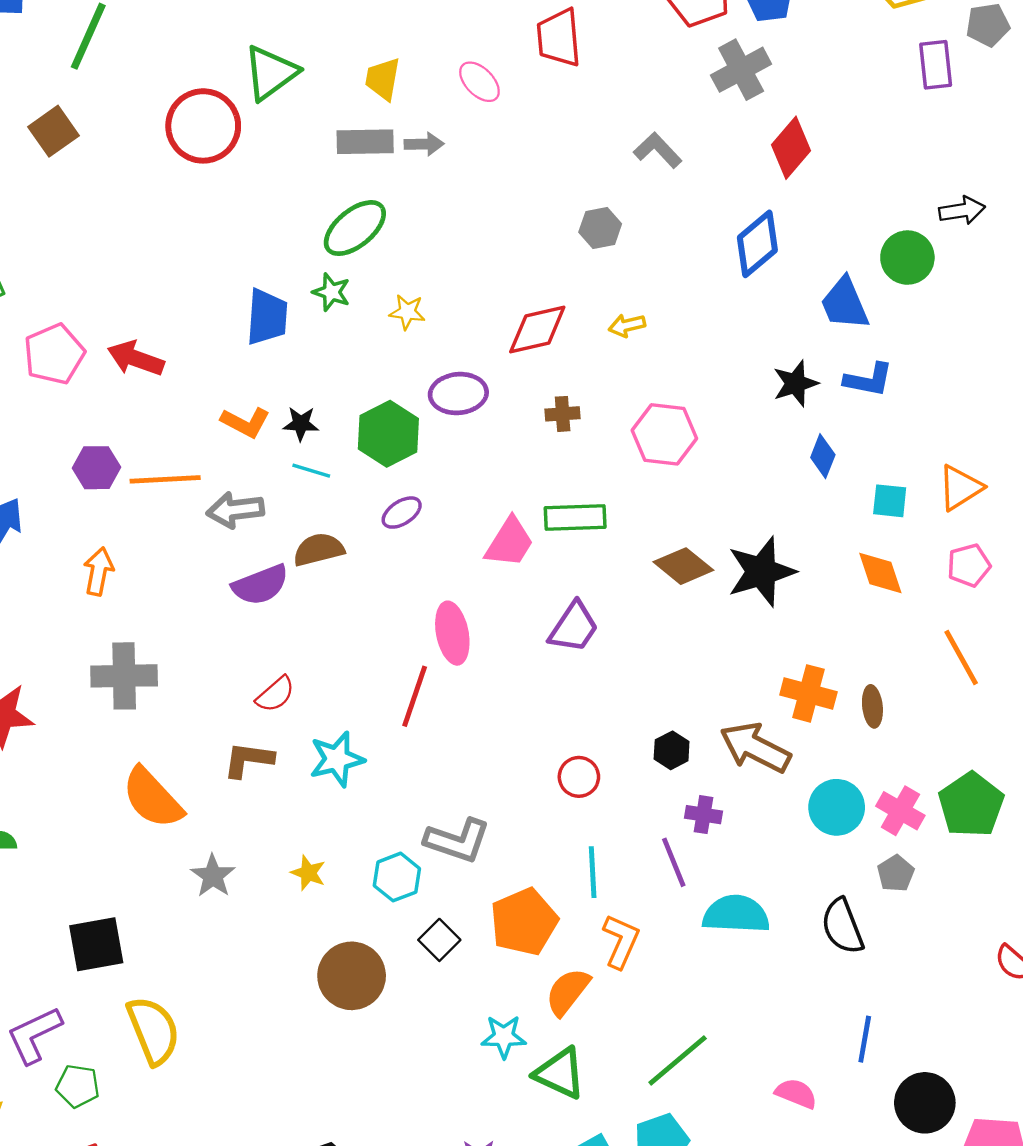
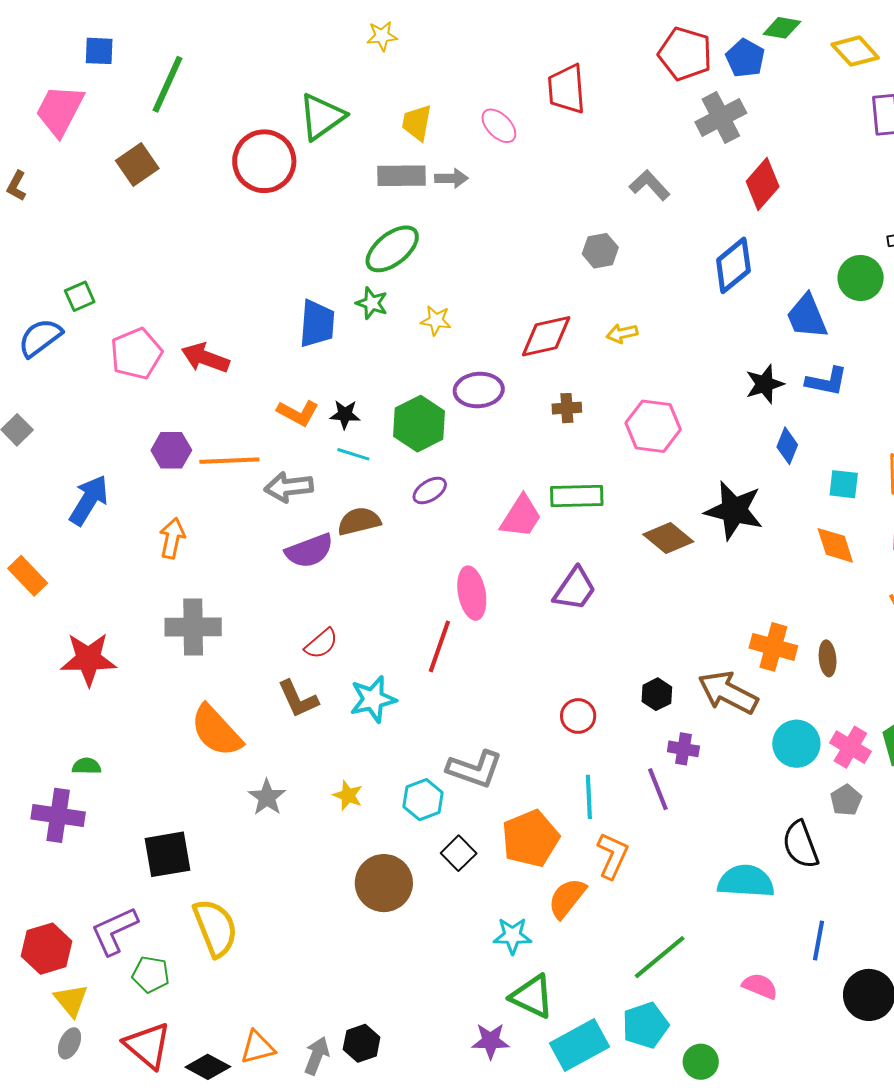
black star: (761, 572) -> (734, 510), moved, turned 30
brown L-shape: (248, 760) -> (298, 699), turned -123
cyan semicircle: (736, 914) -> (746, 881), moved
green triangle: (560, 1073) -> (532, 996), moved

